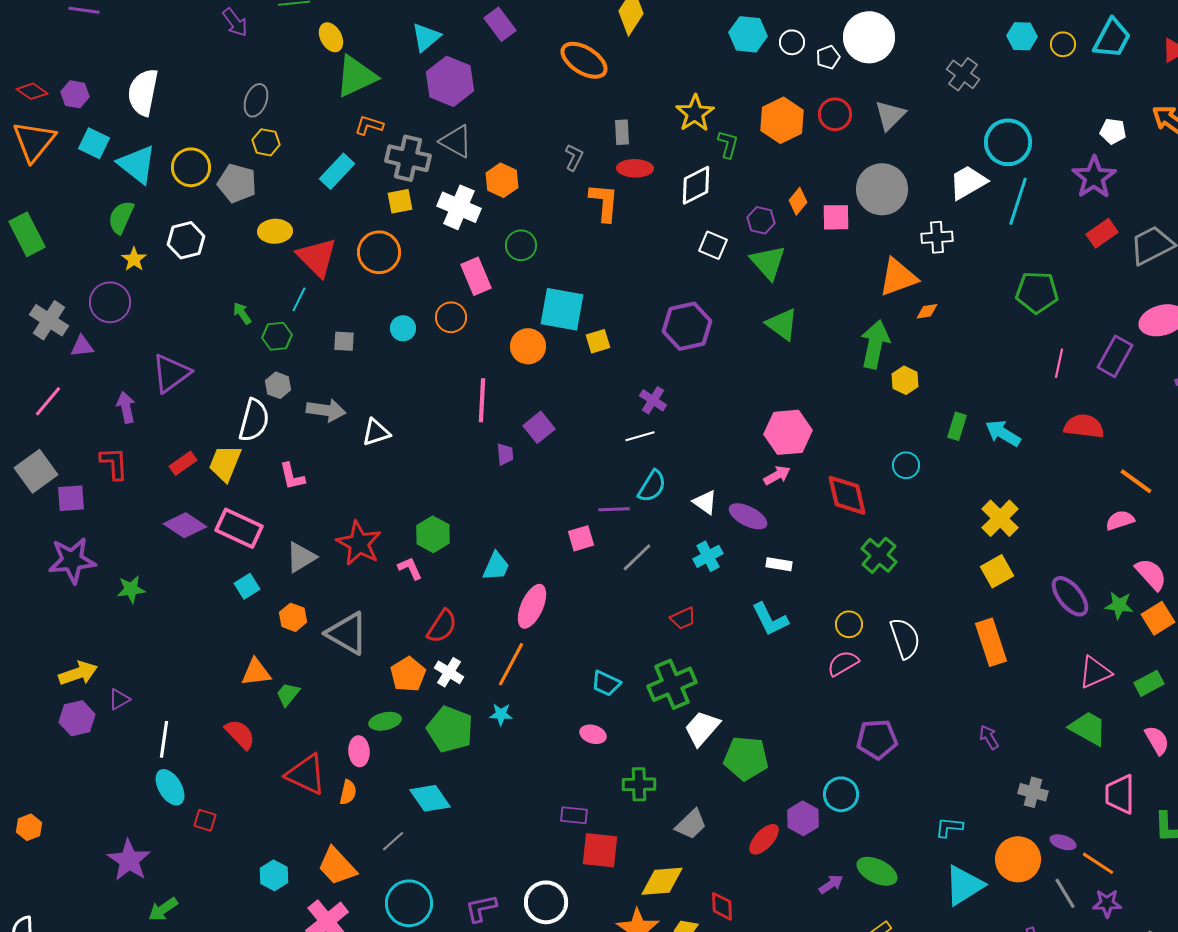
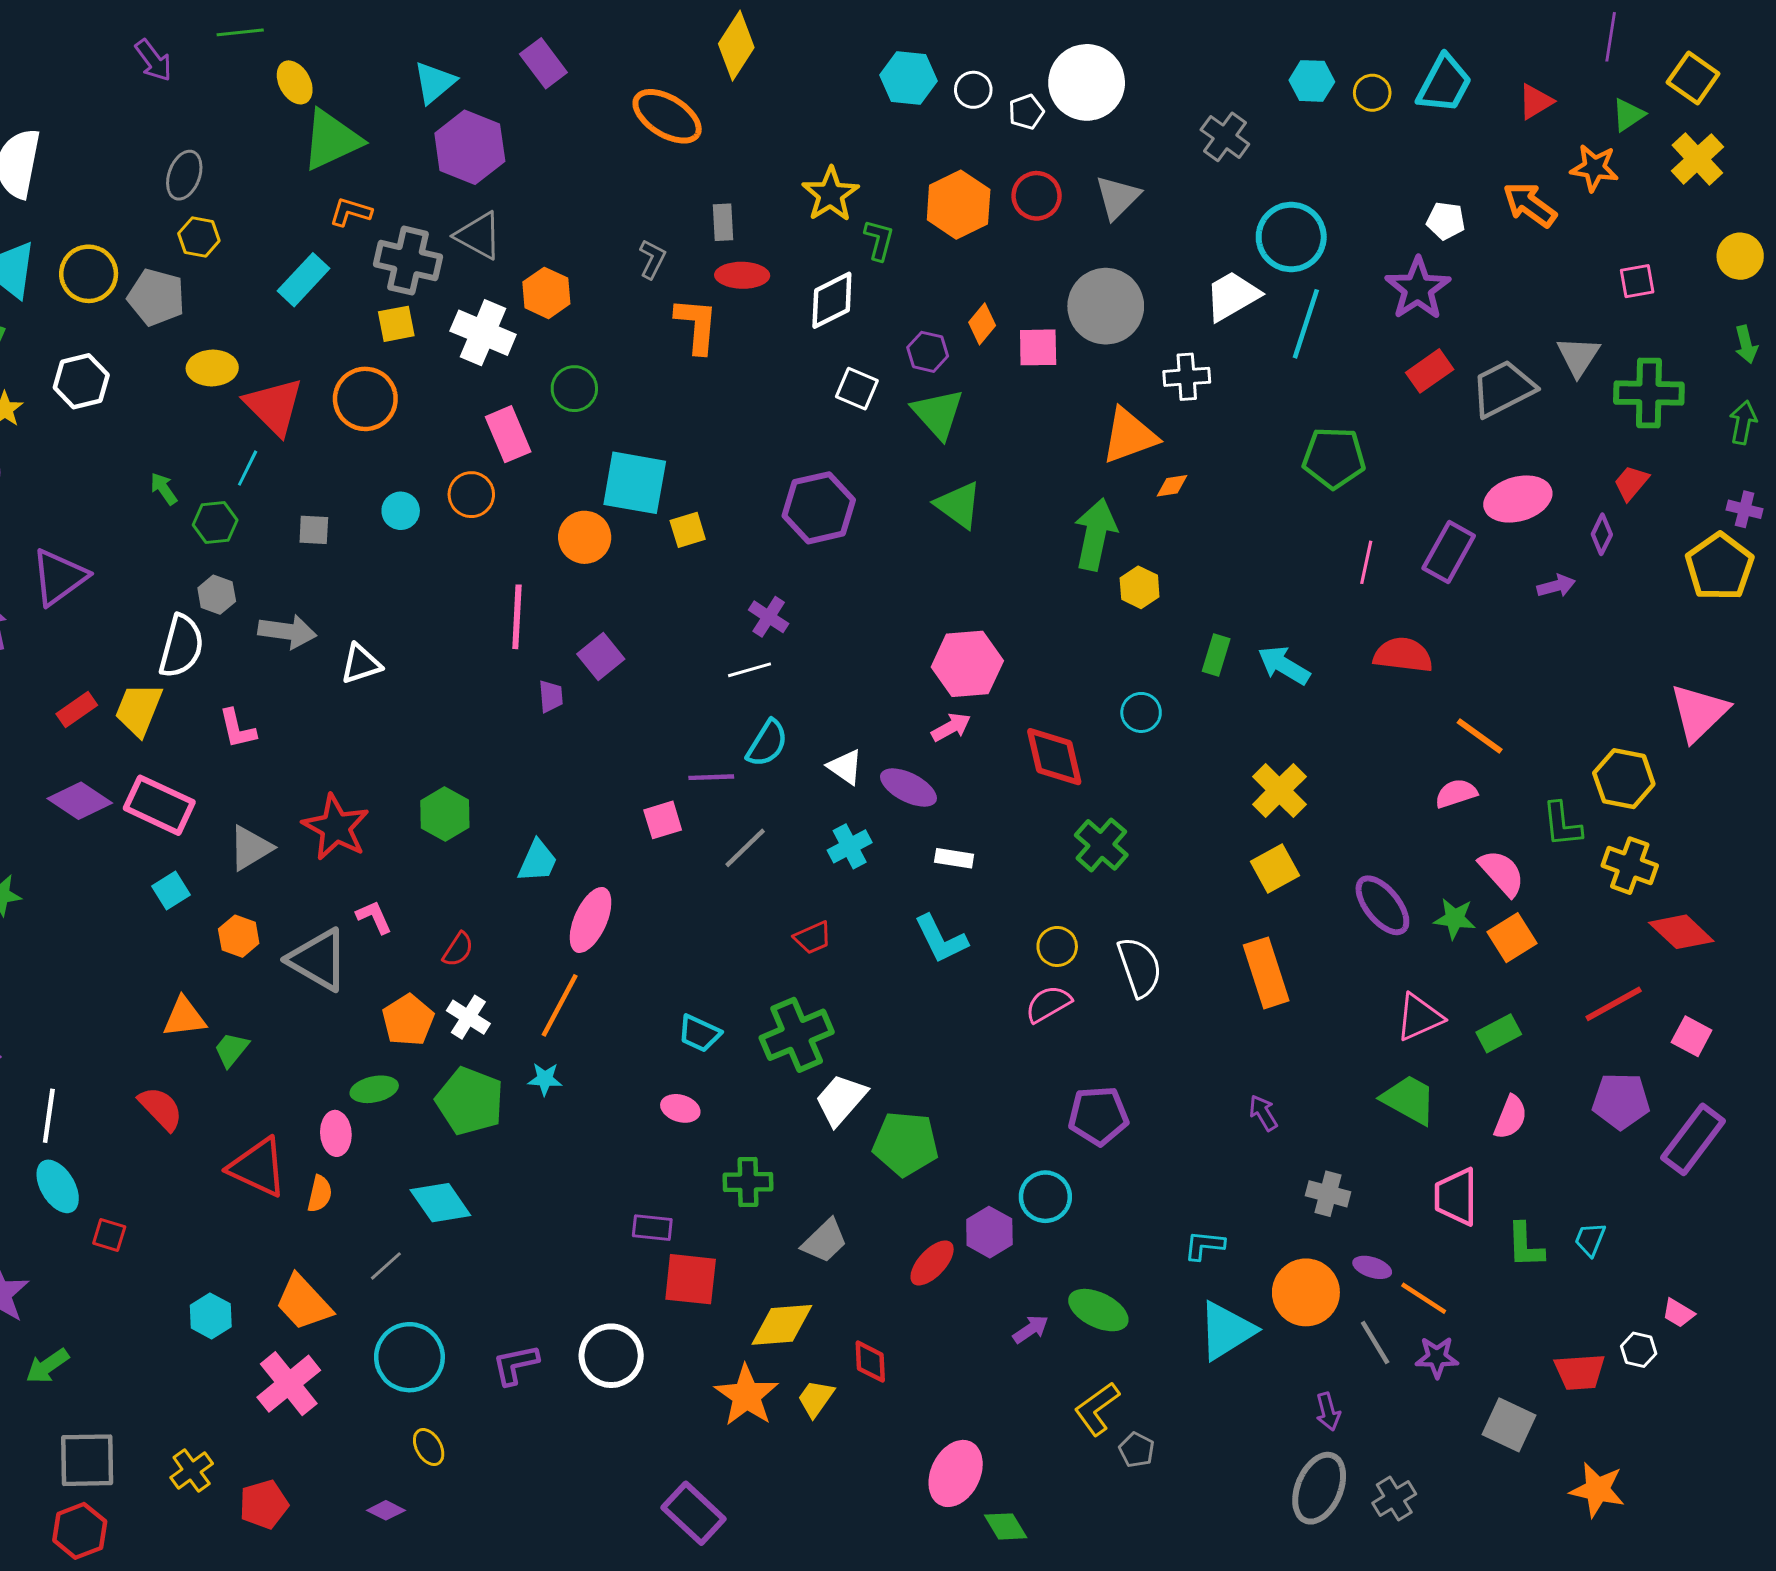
pink L-shape: (410, 568) -> (374, 917), moved
red semicircle: (442, 626) -> (458, 949), size x0.7
pink semicircle: (1157, 740) -> (1511, 1117), turned 52

